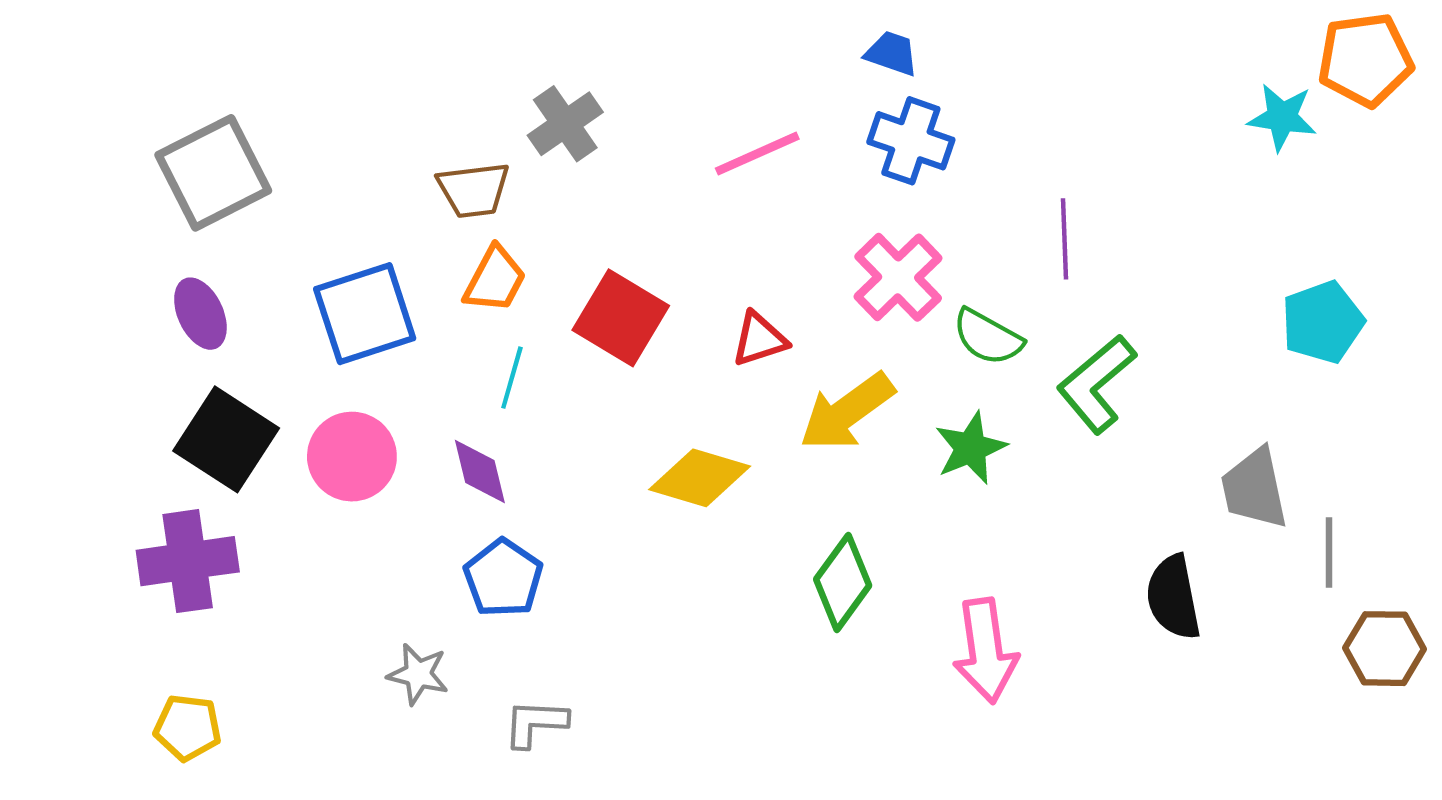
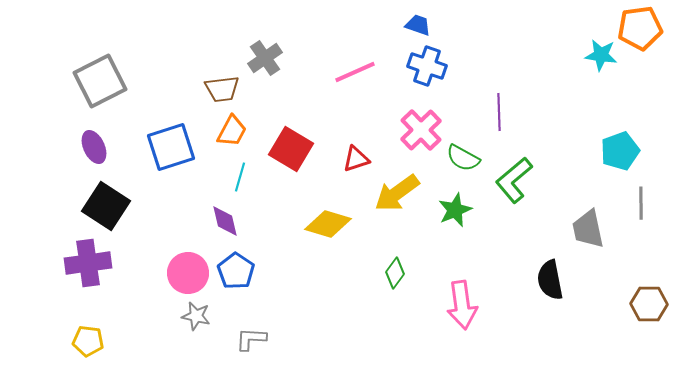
pink circle: (352, 457) -> (188, 273), moved
gray line: (1329, 553) -> (641, 203), moved
green diamond: (843, 582) -> (395, 273), size x0.7

